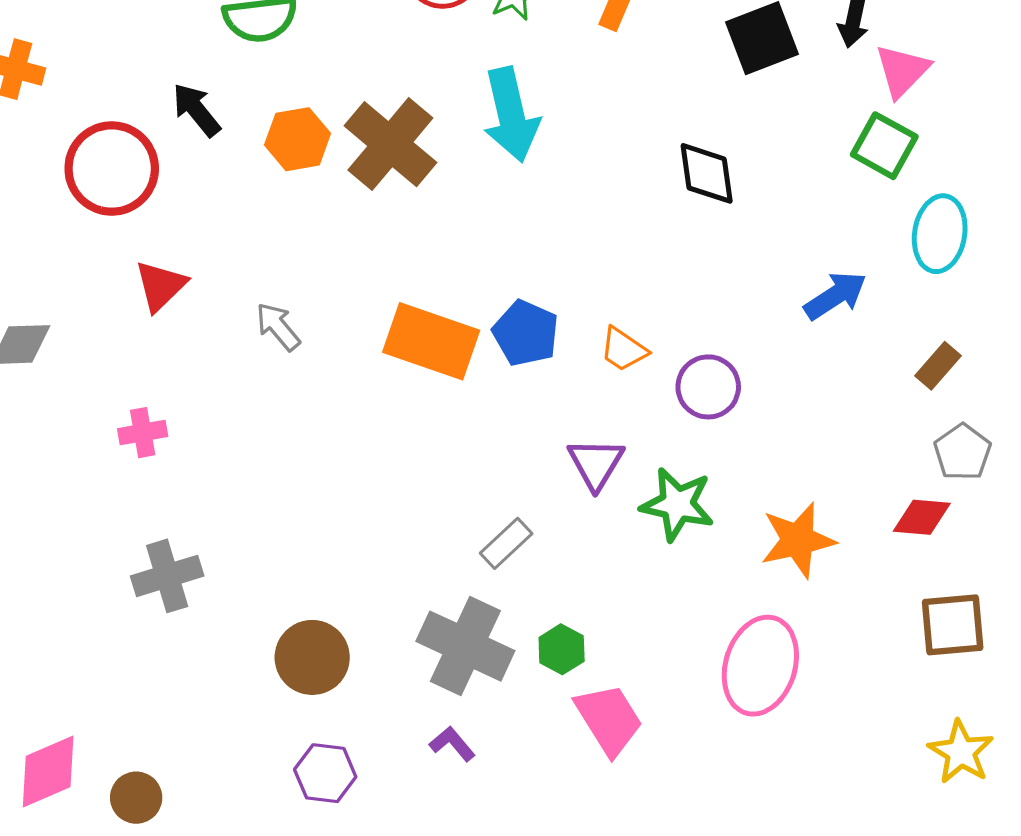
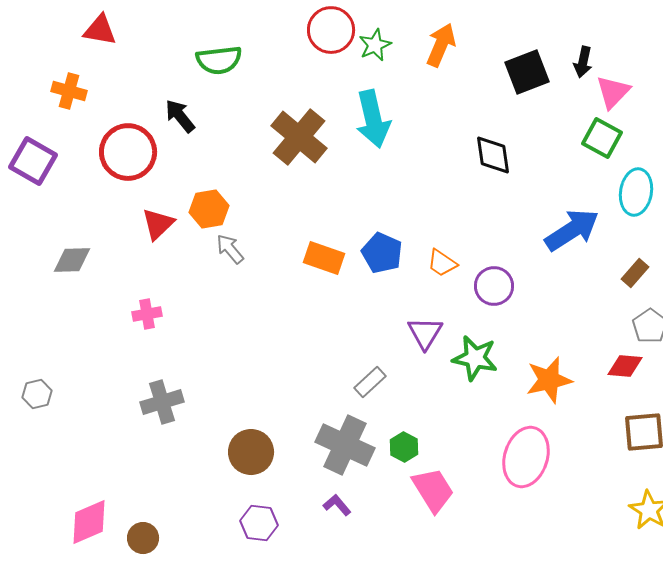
orange hexagon: (298, 139) -> (209, 209), moved
blue arrow: (835, 296) -> (572, 230), size x1.4
orange rectangle: (431, 341) -> (324, 258), size x0.7

